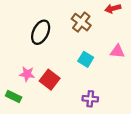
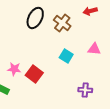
black ellipse: (41, 32) -> (35, 18), moved
purple cross: (90, 99) -> (85, 90), moved

